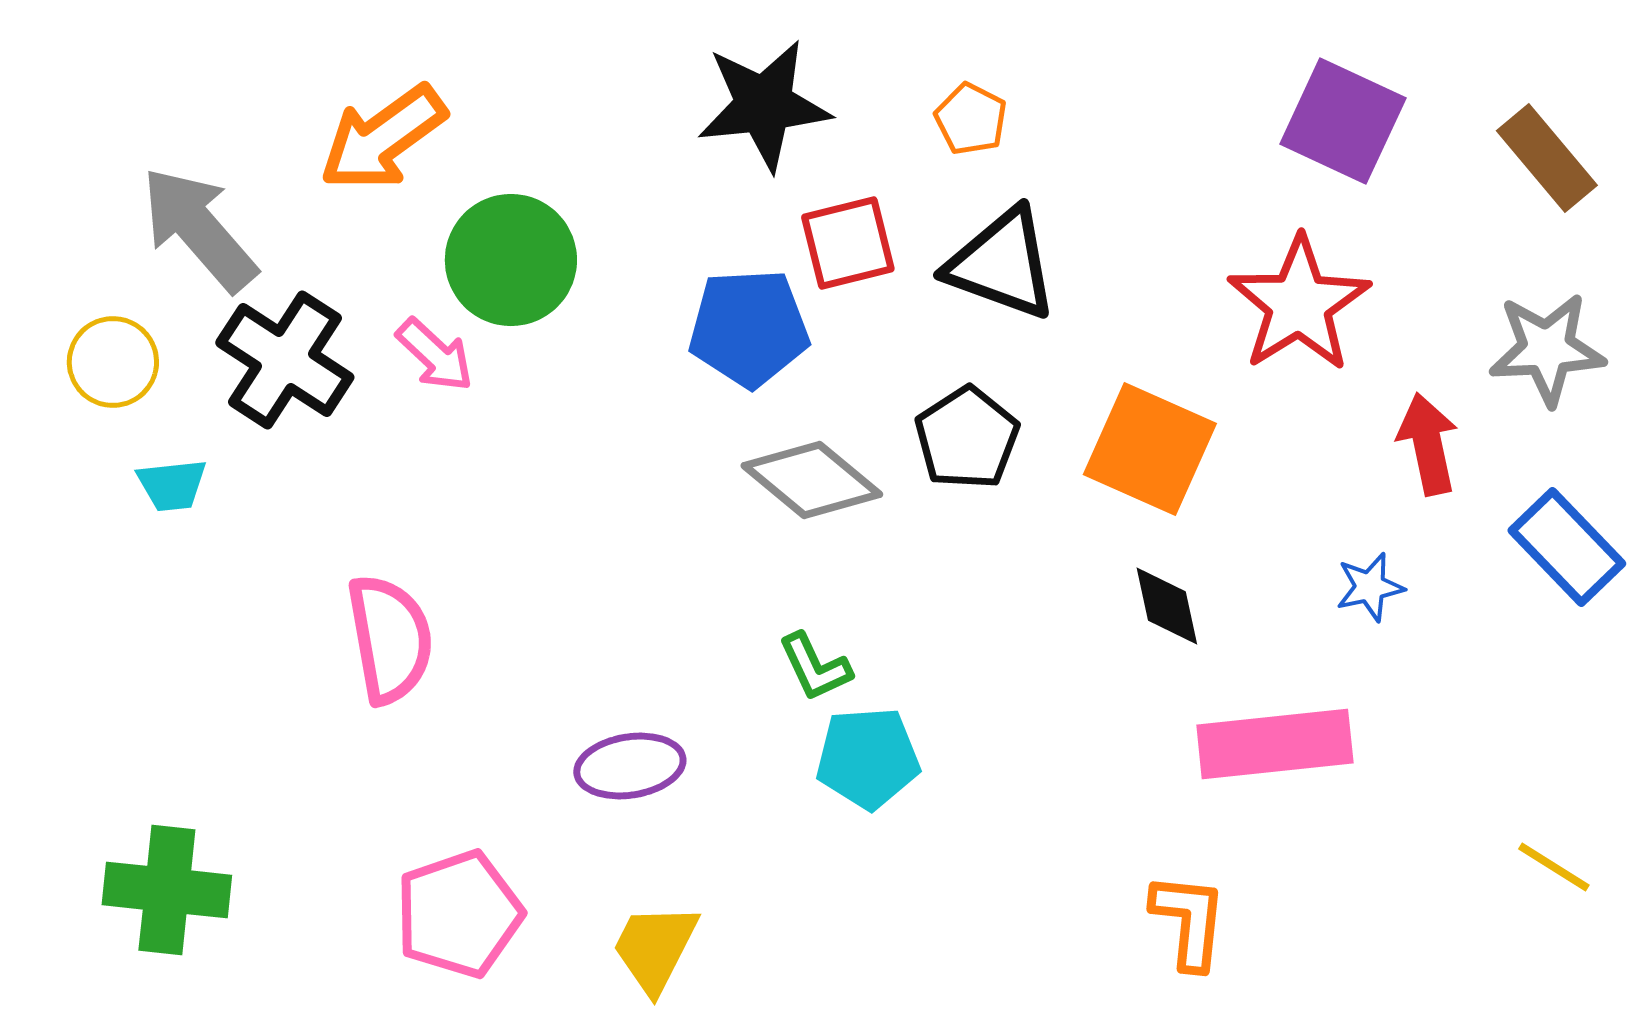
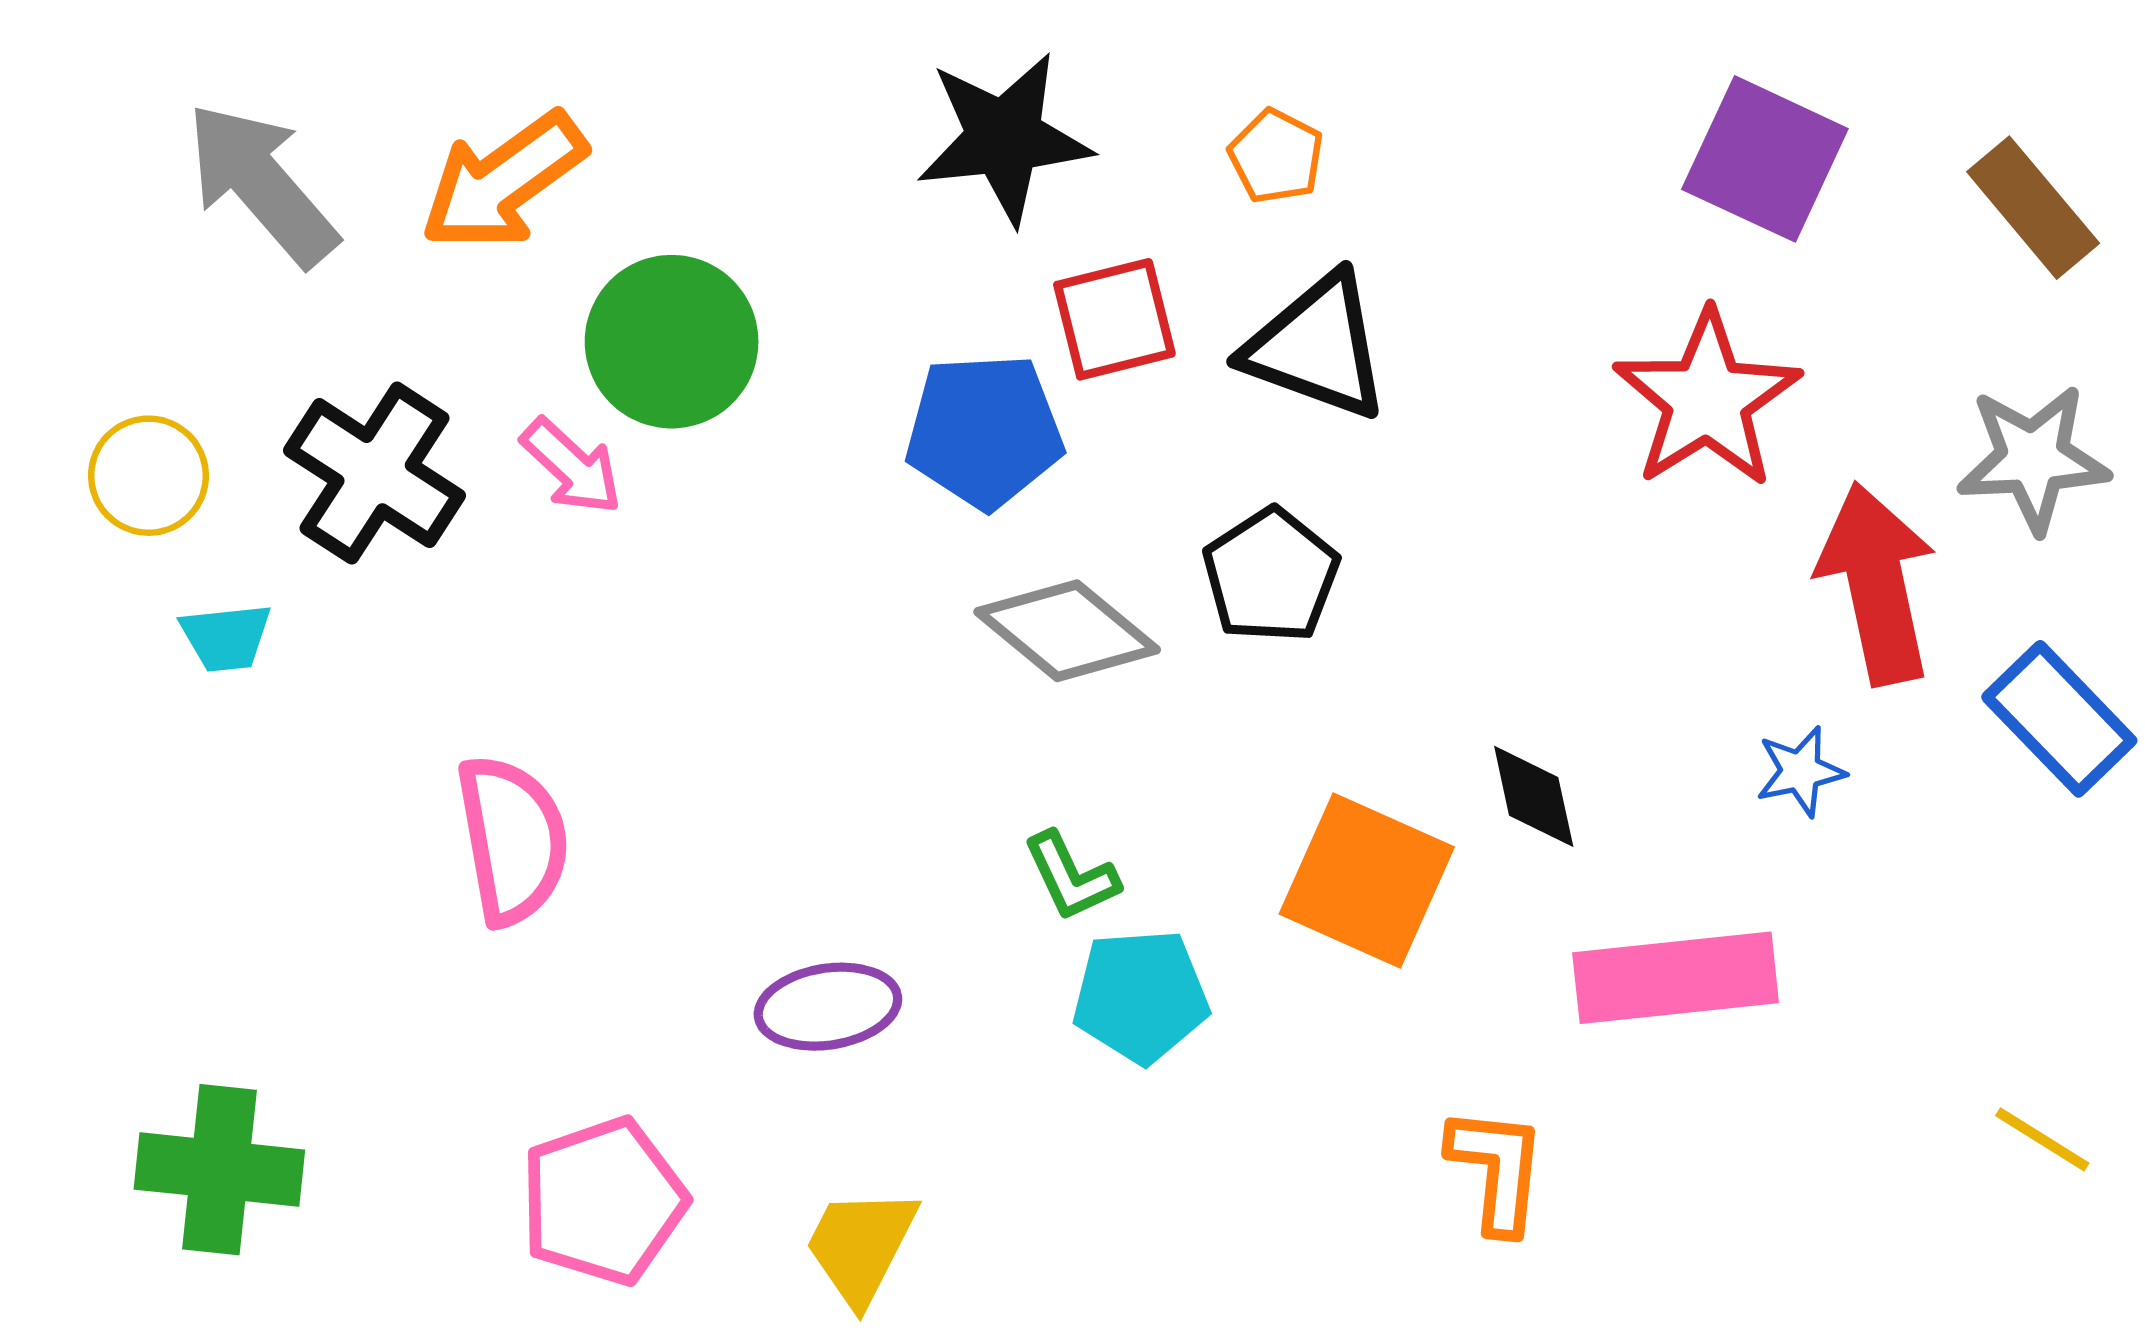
gray arrow: (199, 229) -> (262, 184), moved
red arrow: (1428, 444) -> (1877, 583), size x1.5
orange square: (1150, 449) -> (1367, 880), moved
orange L-shape: (1189, 921) -> (1497, 1170), moved

